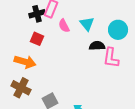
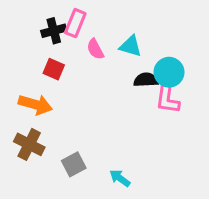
cyan triangle: (87, 24) -> (131, 46), turned -35
cyan circle: (118, 30) -> (169, 72), moved

